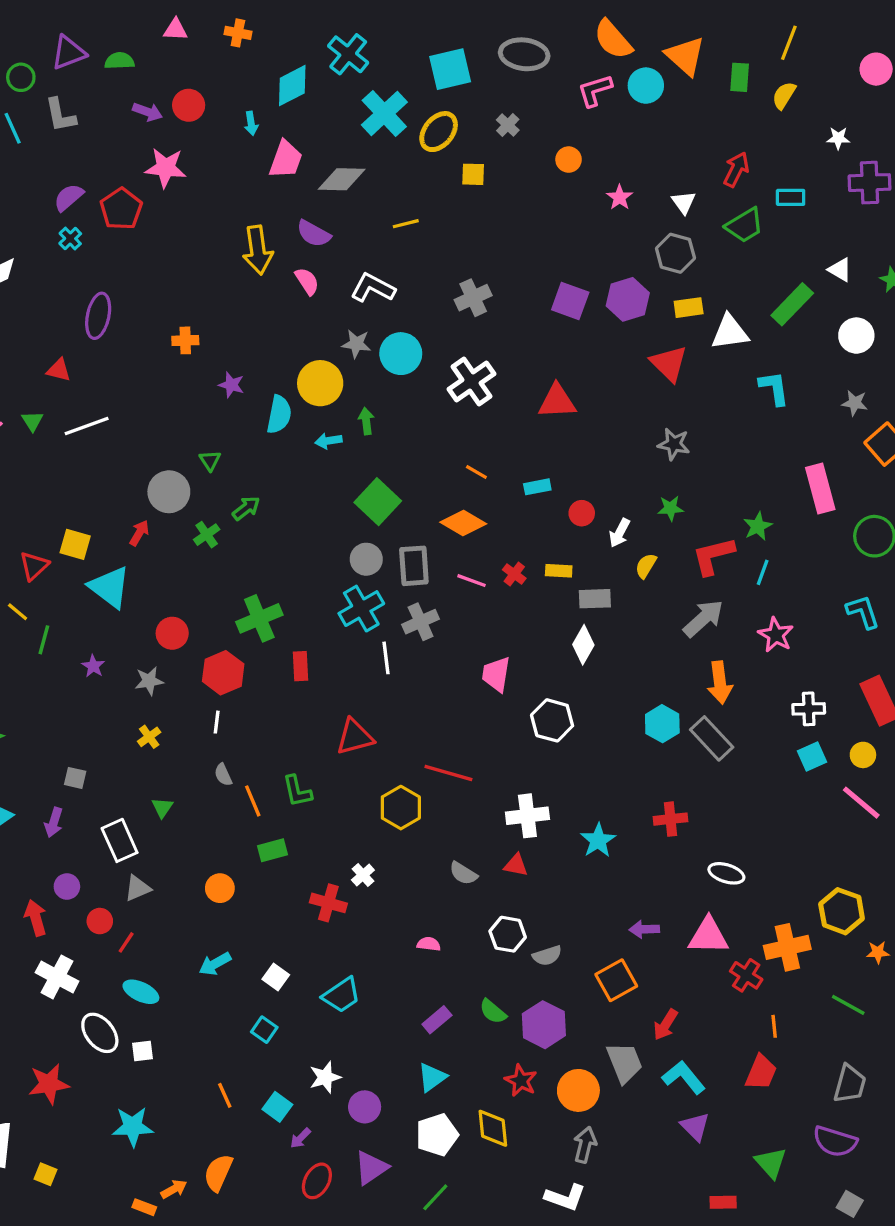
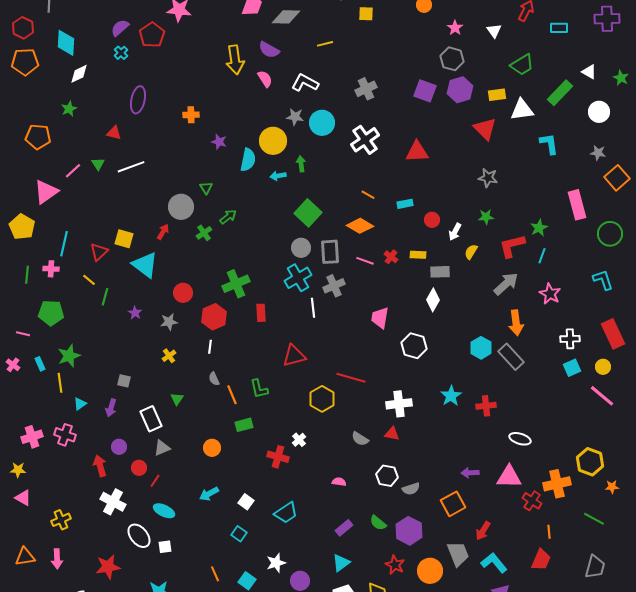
green trapezoid: (745, 225) -> (522, 65), moved
gray hexagon: (675, 253) -> (452, 59), moved
cyan star: (598, 840) -> (451, 396), moved

